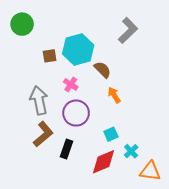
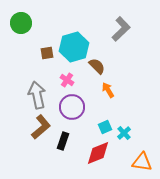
cyan cross: (131, 151) -> (124, 133), moved

